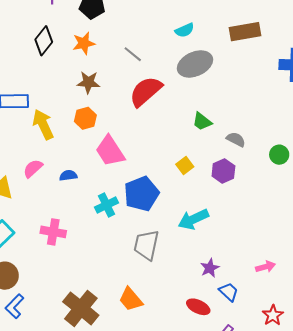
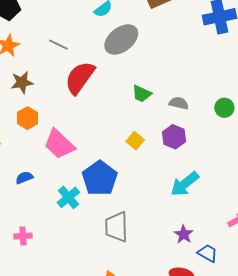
cyan arrow: (193, 219) -> (185, 184), moved
pink cross: (53, 232) -> (23, 236), size x0.7

